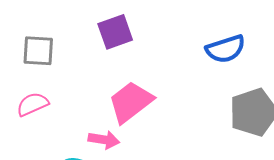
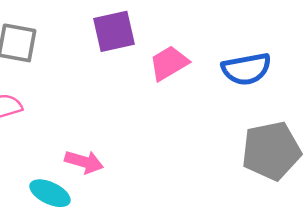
pink trapezoid: (131, 102) -> (169, 63), moved, size x0.7

